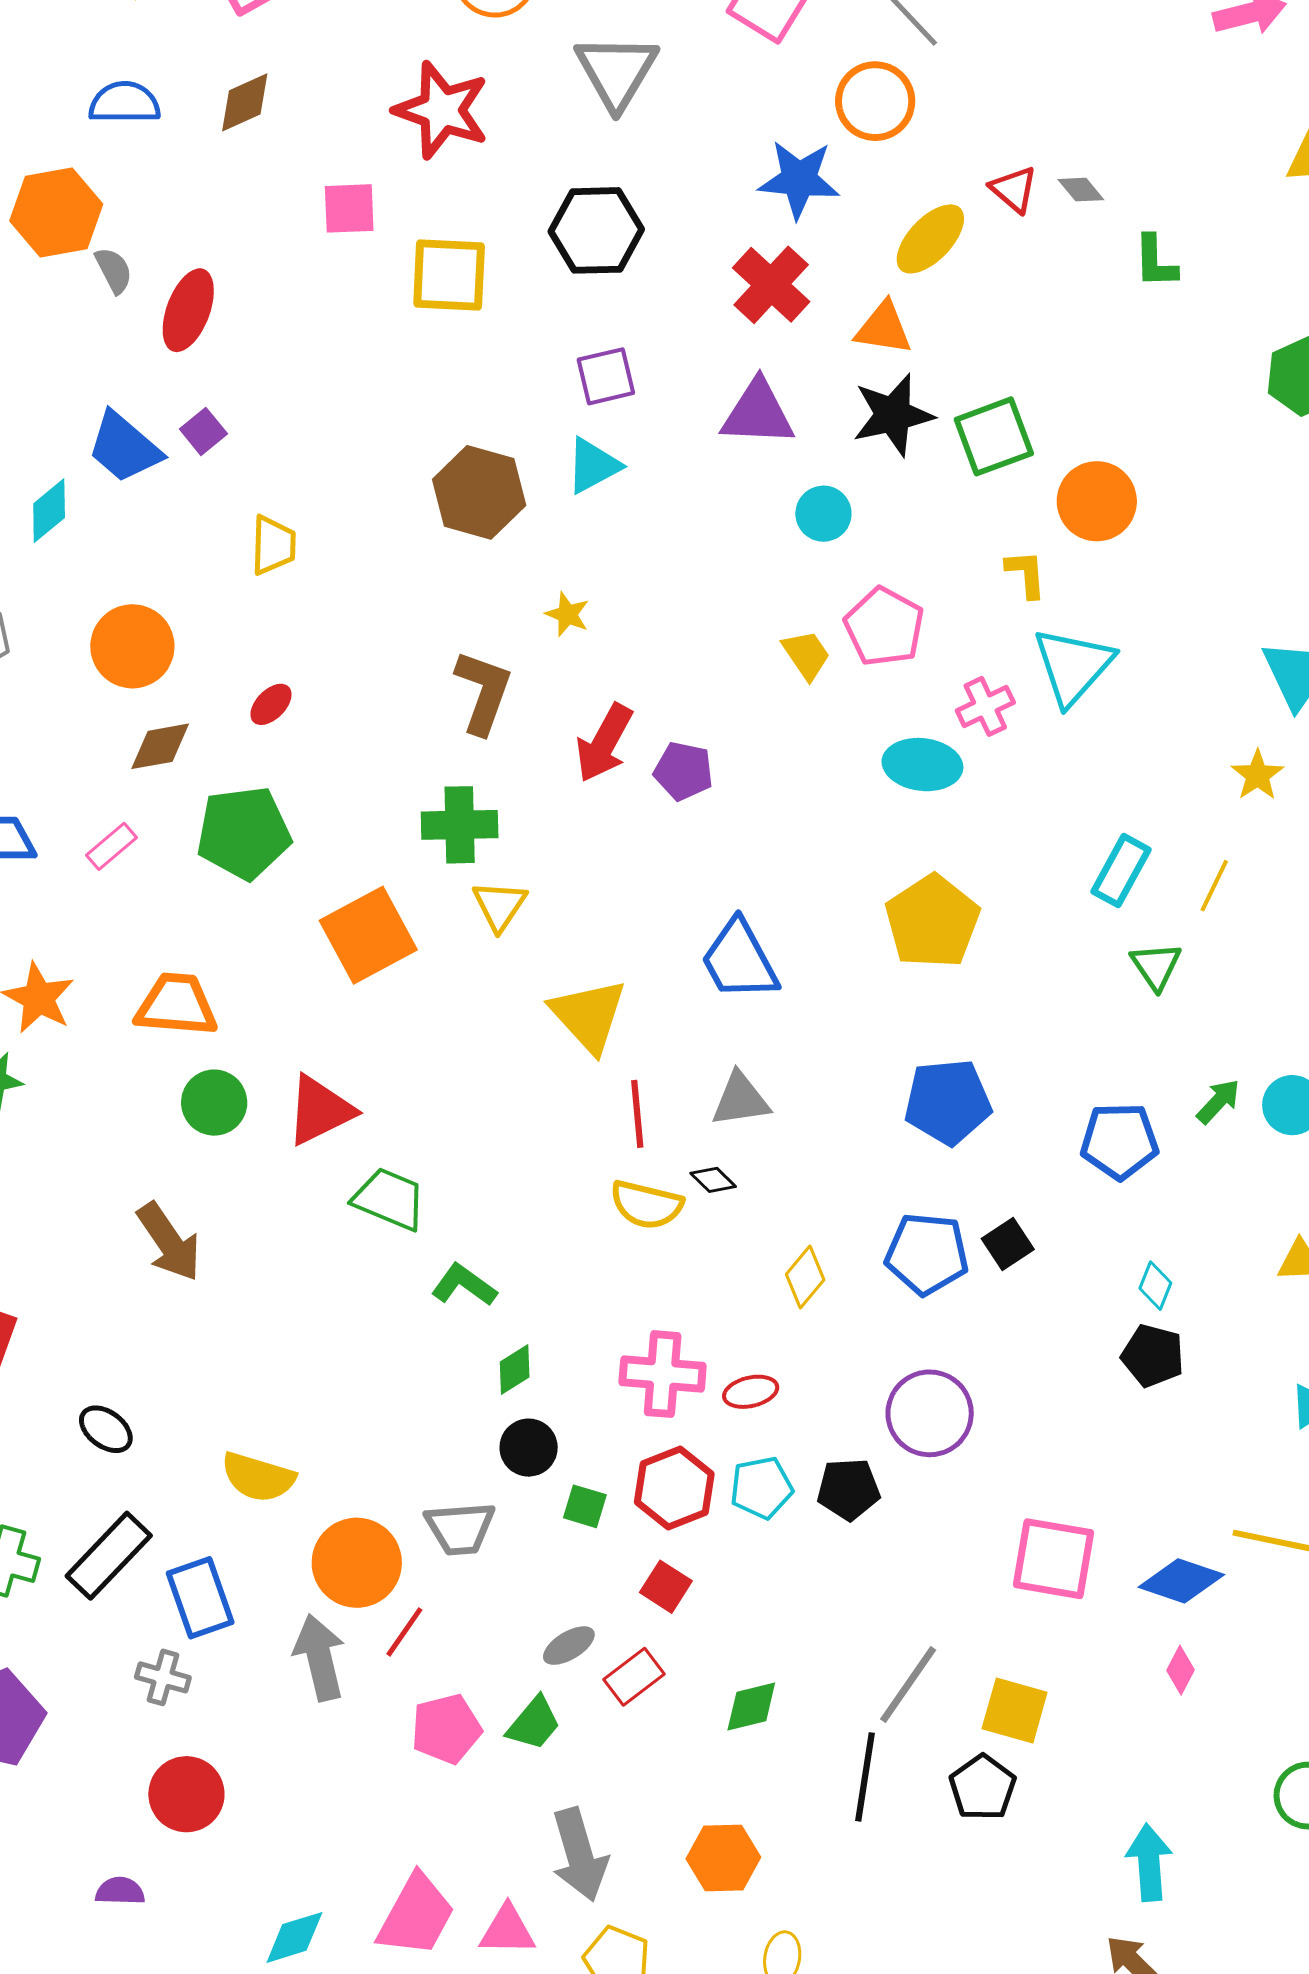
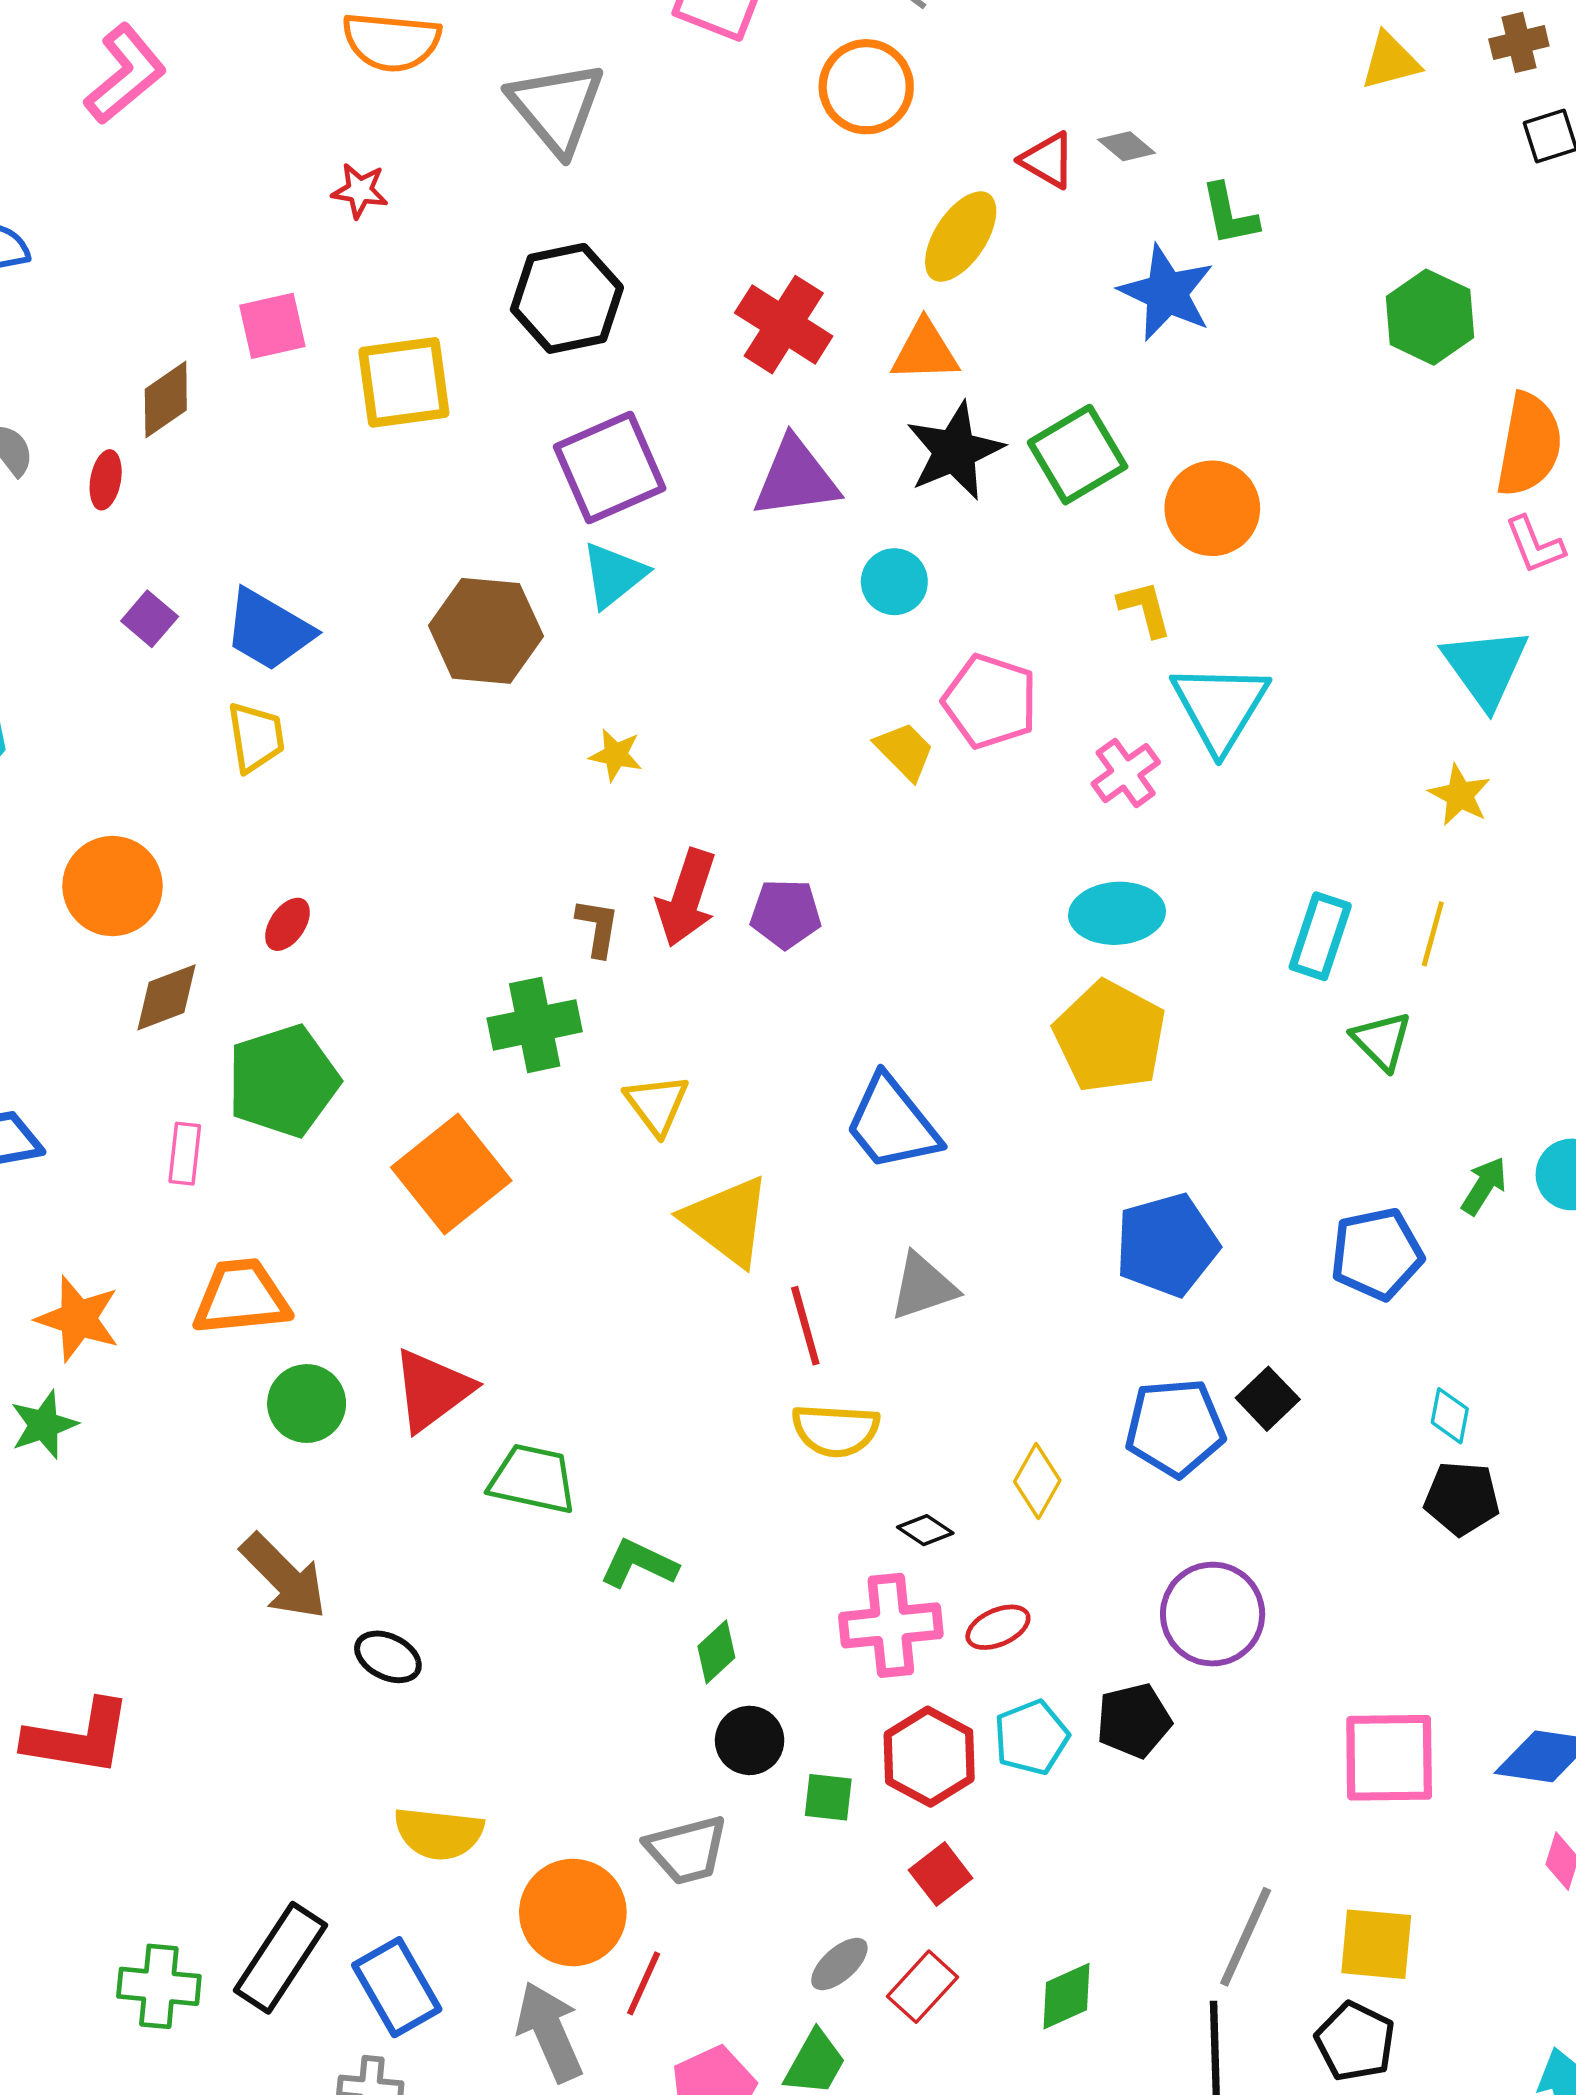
brown diamond: (245, 102) -> (166, 400), moved
red star: (442, 110) -> (360, 191), size x0.5
blue star: (799, 179) -> (1167, 293), moved, turned 30
red ellipse: (188, 310) -> (106, 480), size x0.6
purple square: (606, 376) -> (610, 467), size x1.5
blue trapezoid: (124, 447) -> (269, 630), moved
brown L-shape: (483, 692) -> (598, 927), moved, size x0.6
cyan ellipse: (922, 765) -> (1117, 913), moved
pink rectangle: (111, 846) -> (185, 1154), moved, turned -33
yellow triangle: (499, 906) -> (657, 1104), moved
black diamond: (713, 1180) -> (925, 1530), moved
black ellipse: (106, 1429) -> (388, 1657), moved
red square: (666, 1587) -> (941, 1874), turned 30

